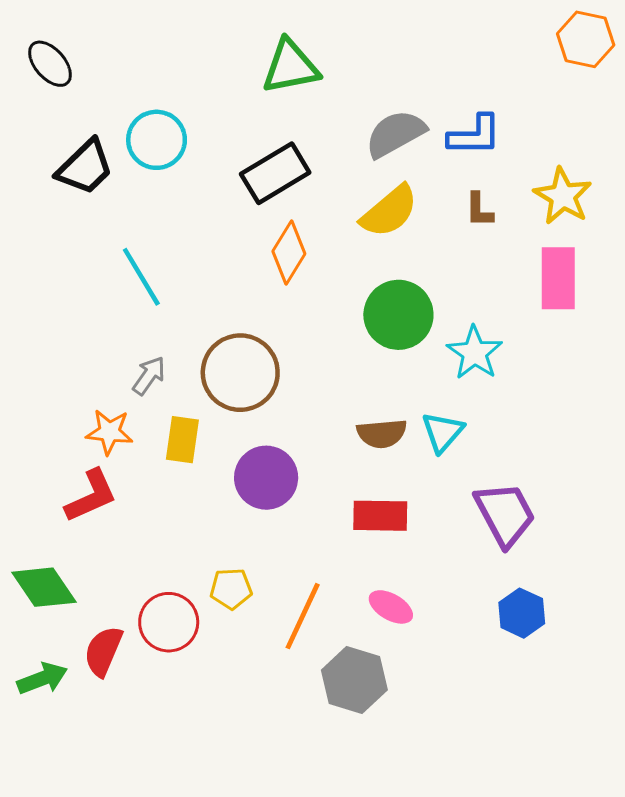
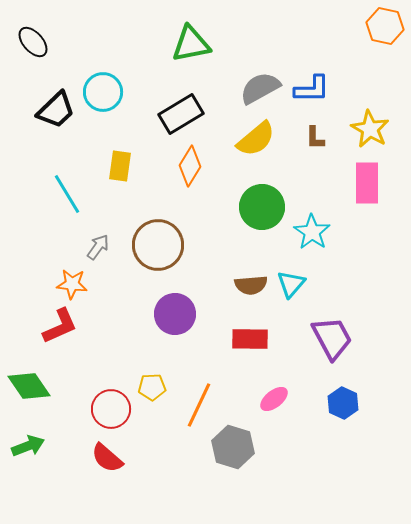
cyan line: (141, 277) -> (67, 194), moved
yellow rectangle: (182, 440) -> (120, 166), moved
pink ellipse: (391, 607) -> (274, 399), moved, turned -68
red semicircle: (103, 651) -> (107, 458), moved, turned -72

